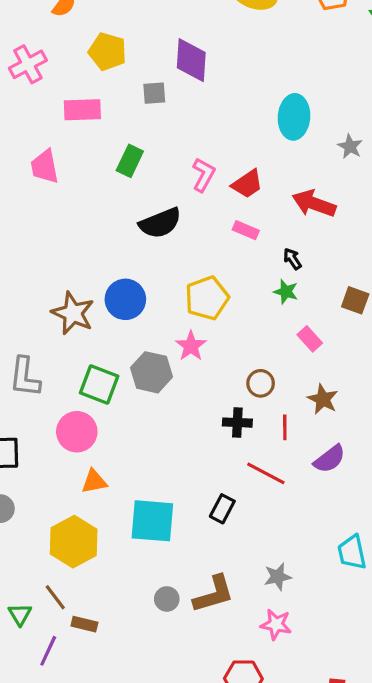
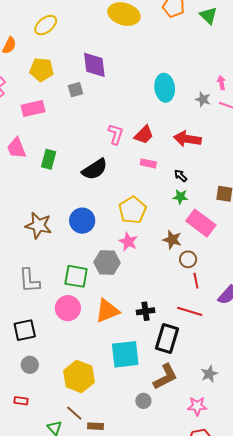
green rectangle: (130, 161) -> (49, 159), moved
brown star: (73, 313) -> (38, 225), moved
pink rectangle: (310, 339) -> (201, 223), size x1.8
brown circle: (261, 383) -> (188, 259), moved
brown star: (323, 399) -> (172, 240), moved
black cross: (237, 423) -> (145, 311), moved
orange triangle: (94, 481) -> (107, 311), moved, size x1.5
black rectangle: (222, 509) -> (167, 338), size x1.6
brown L-shape: (214, 594) -> (165, 377), moved
pink star: (276, 624) -> (197, 406), moved

